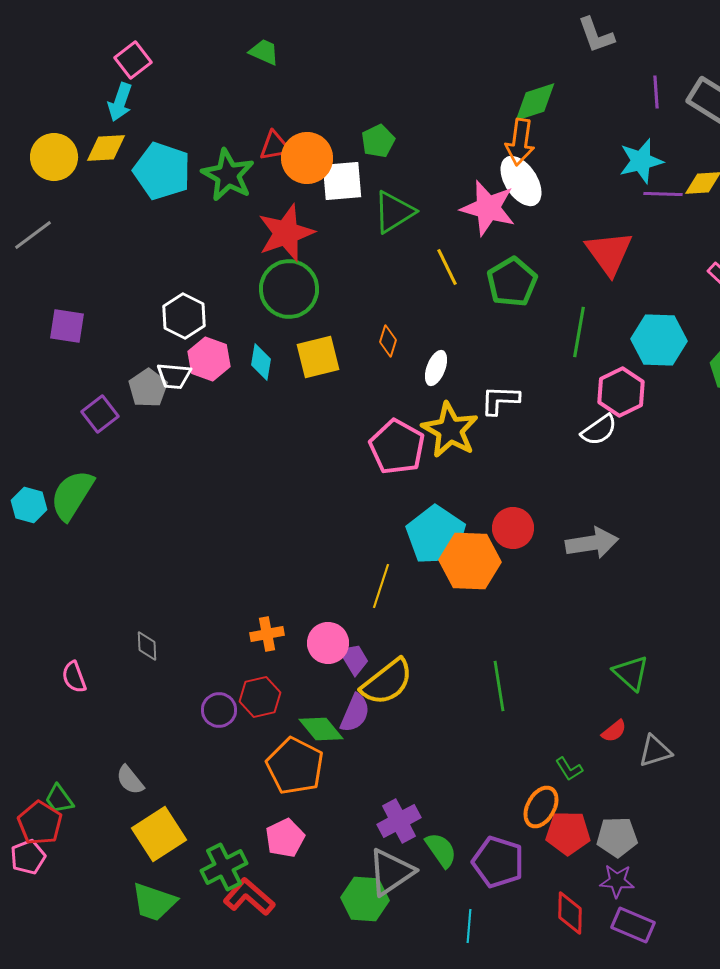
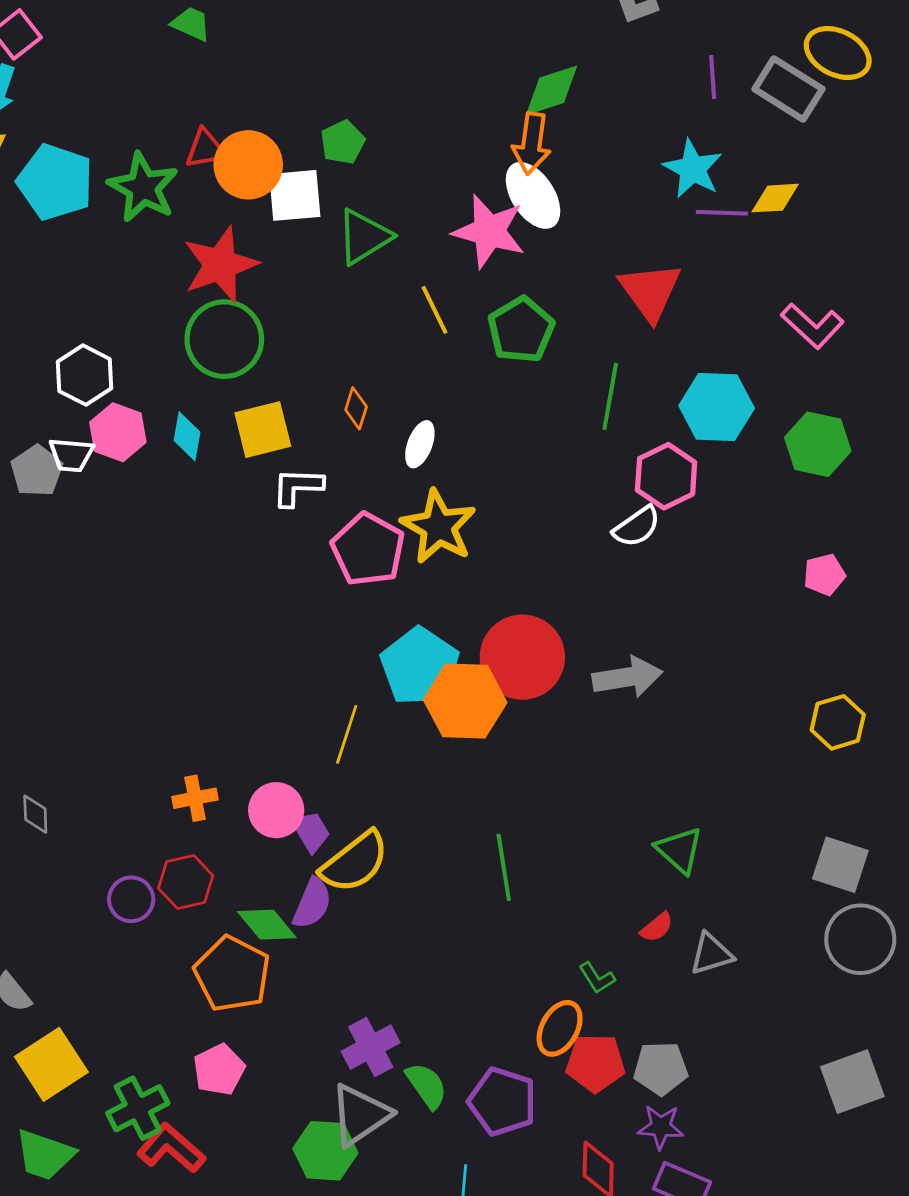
cyan star: (641, 161) -> (693, 169), turned -30
white L-shape: (500, 400) -> (297, 487), moved
red circle: (513, 528) -> (522, 657), size x1.5

